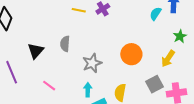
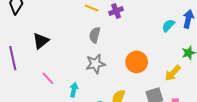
gray semicircle: (65, 44) -> (95, 35), moved
cyan arrow: (88, 90) -> (74, 90), moved

